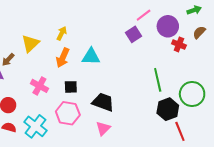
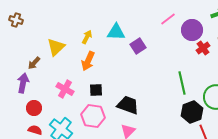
purple square: (133, 34) -> (138, 46), moved
red cross: (179, 44) -> (203, 48), turned 32
cyan triangle: (91, 57) -> (116, 32), moved

